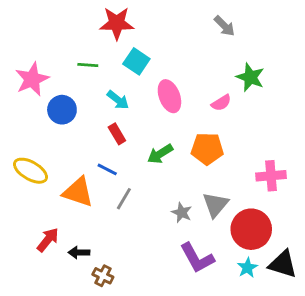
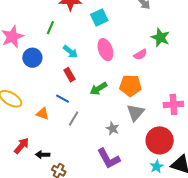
cyan square: (136, 61) -> (99, 18), moved, turned 30
green line: (88, 65) -> (50, 28), turned -72
orange triangle: (78, 192) -> (43, 114), size x0.6
gray triangle: (215, 205) -> (136, 113), moved
purple L-shape: (197, 258) -> (109, 159), moved

